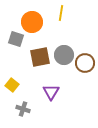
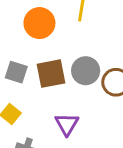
gray square: (16, 39) -> (16, 72), moved

